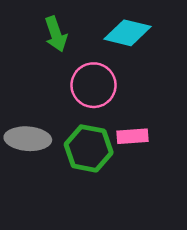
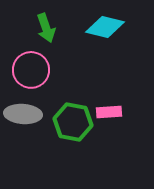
pink circle: (94, 85) -> (31, 70), moved

